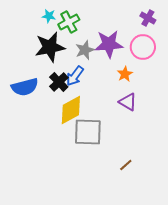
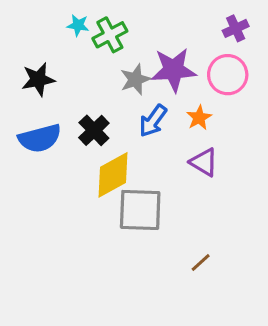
purple cross: (148, 18) -> (236, 28), turned 35
black star: (50, 47) -> (38, 79), moved, size x0.7
blue arrow: (75, 76) -> (153, 121), moved

